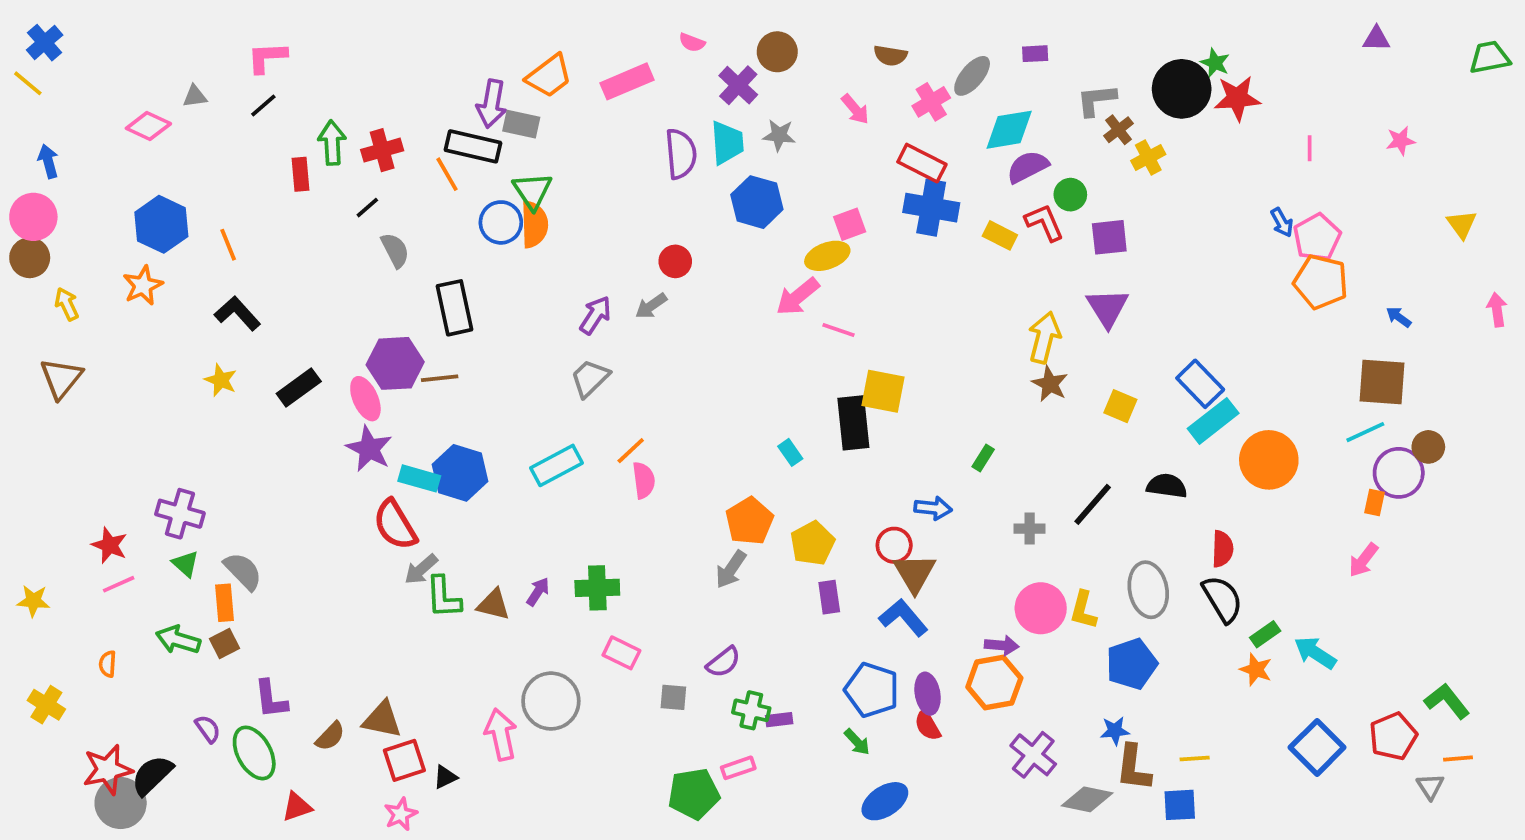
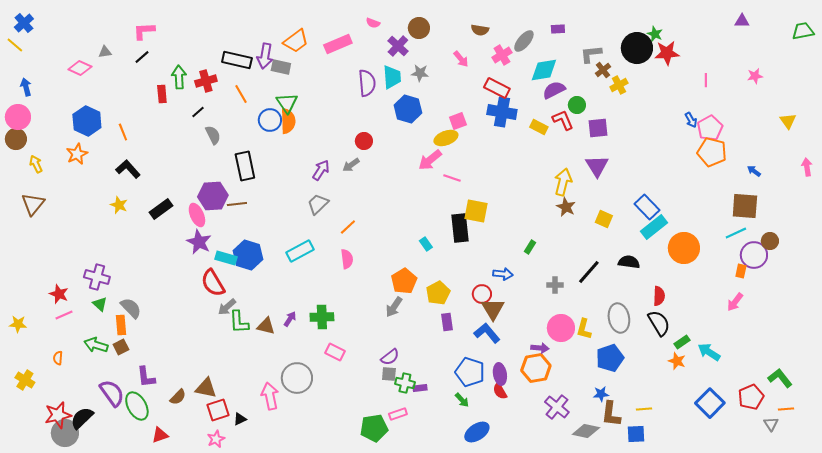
black rectangle: (473, 146) -> (237, 60), moved
orange line: (631, 451) -> (348, 227), moved
gray square: (673, 697) -> (389, 374), moved
purple semicircle: (208, 729) -> (112, 393), size x1.8

